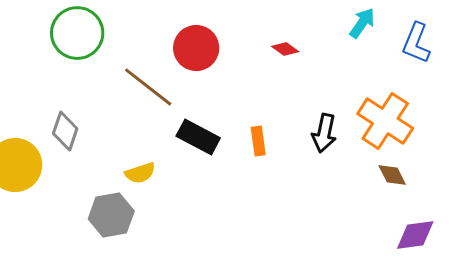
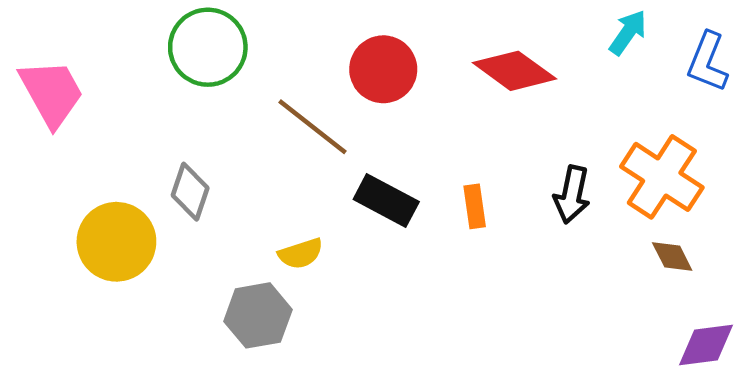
red diamond: (285, 49) -> (514, 71), size x2.0

